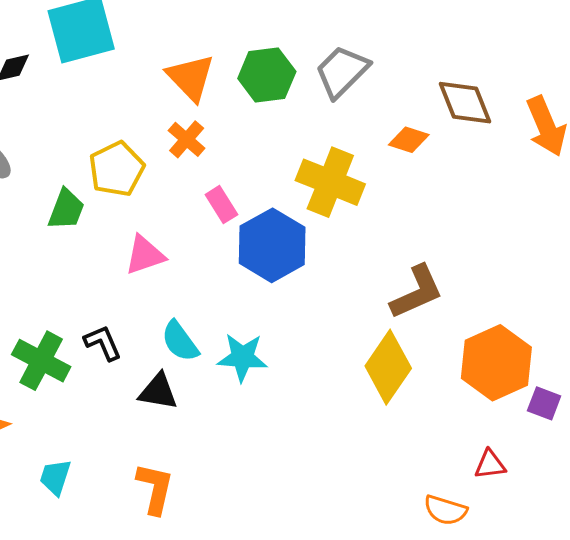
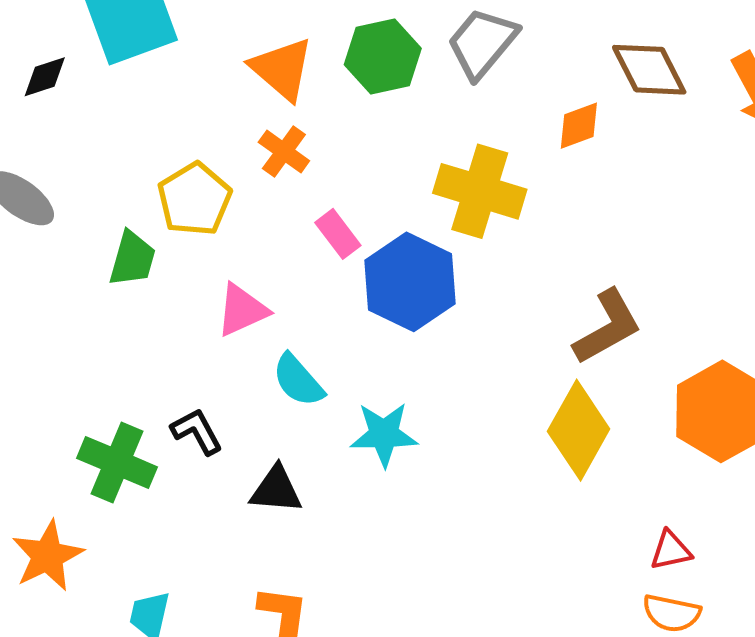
orange diamond: (409, 140) -> (579, 126), turned -33
cyan semicircle: (180, 341) -> (298, 380), moved
red triangle: (490, 465) -> (671, 550), moved

